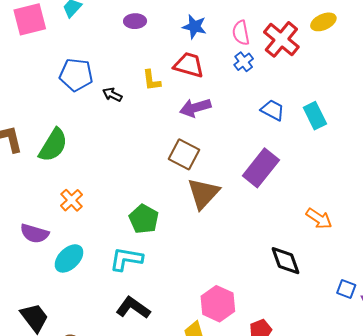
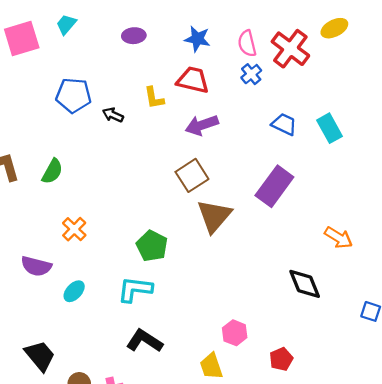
green semicircle: (53, 145) -> (52, 171), size x0.7
brown square: (184, 154) -> (192, 175), turned 32
cyan ellipse: (69, 258) -> (74, 291), size x0.7
pink hexagon: (218, 304) -> (235, 333), size x0.7

